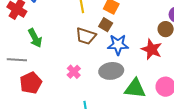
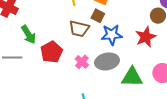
red star: (152, 49) -> (146, 37), turned 30
pink cross: (74, 72) -> (82, 62), moved
red pentagon: (31, 83) -> (51, 52), moved

